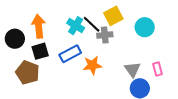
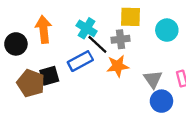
yellow square: (113, 16) -> (130, 17), turned 30
black line: (92, 24) -> (97, 44), moved
black square: (40, 51) -> (49, 76), moved
orange star: (92, 65) -> (118, 66), moved

